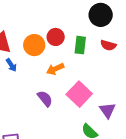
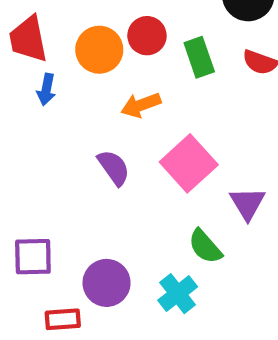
green rectangle: (80, 45) -> (199, 57), turned -30
blue arrow: (11, 65) -> (46, 89), turned 40

